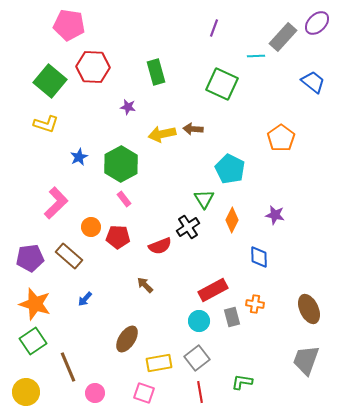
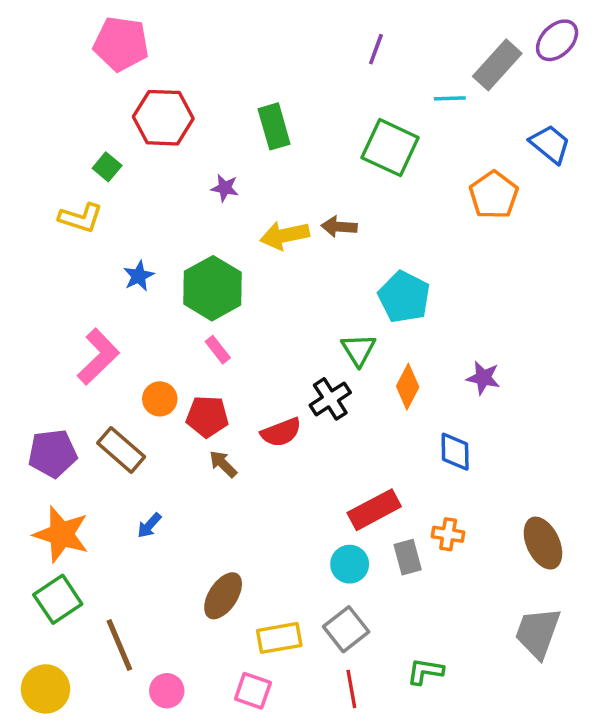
green square: (50, 81) -> (107, 167), moved, size x0.5
orange pentagon: (281, 138) -> (494, 195), moved
brown arrow: (145, 285) -> (223, 464), moved

